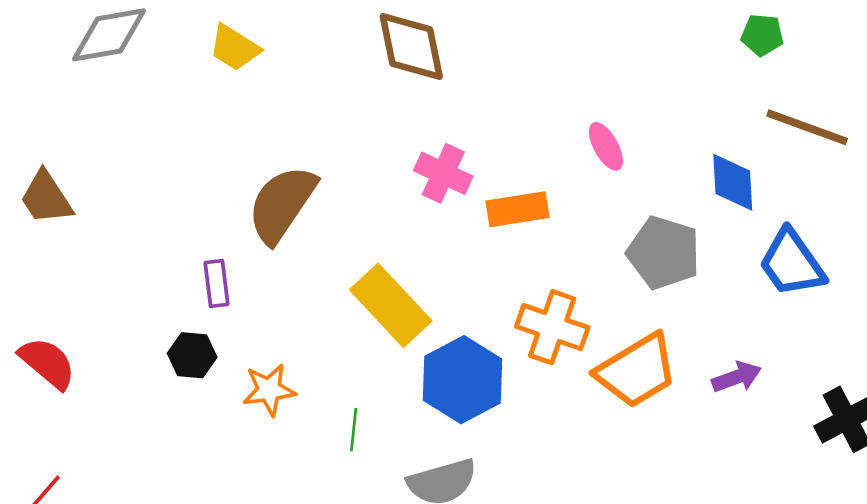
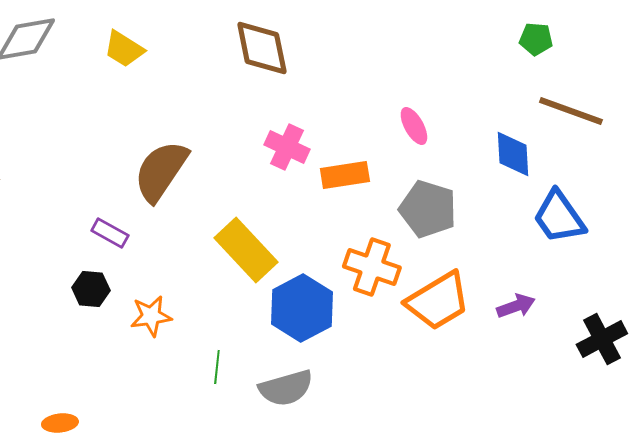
gray pentagon: (664, 253) -> (428, 209), moved
purple rectangle: (217, 284) -> (110, 233), turned -54
green line: (354, 430) -> (217, 367), moved

